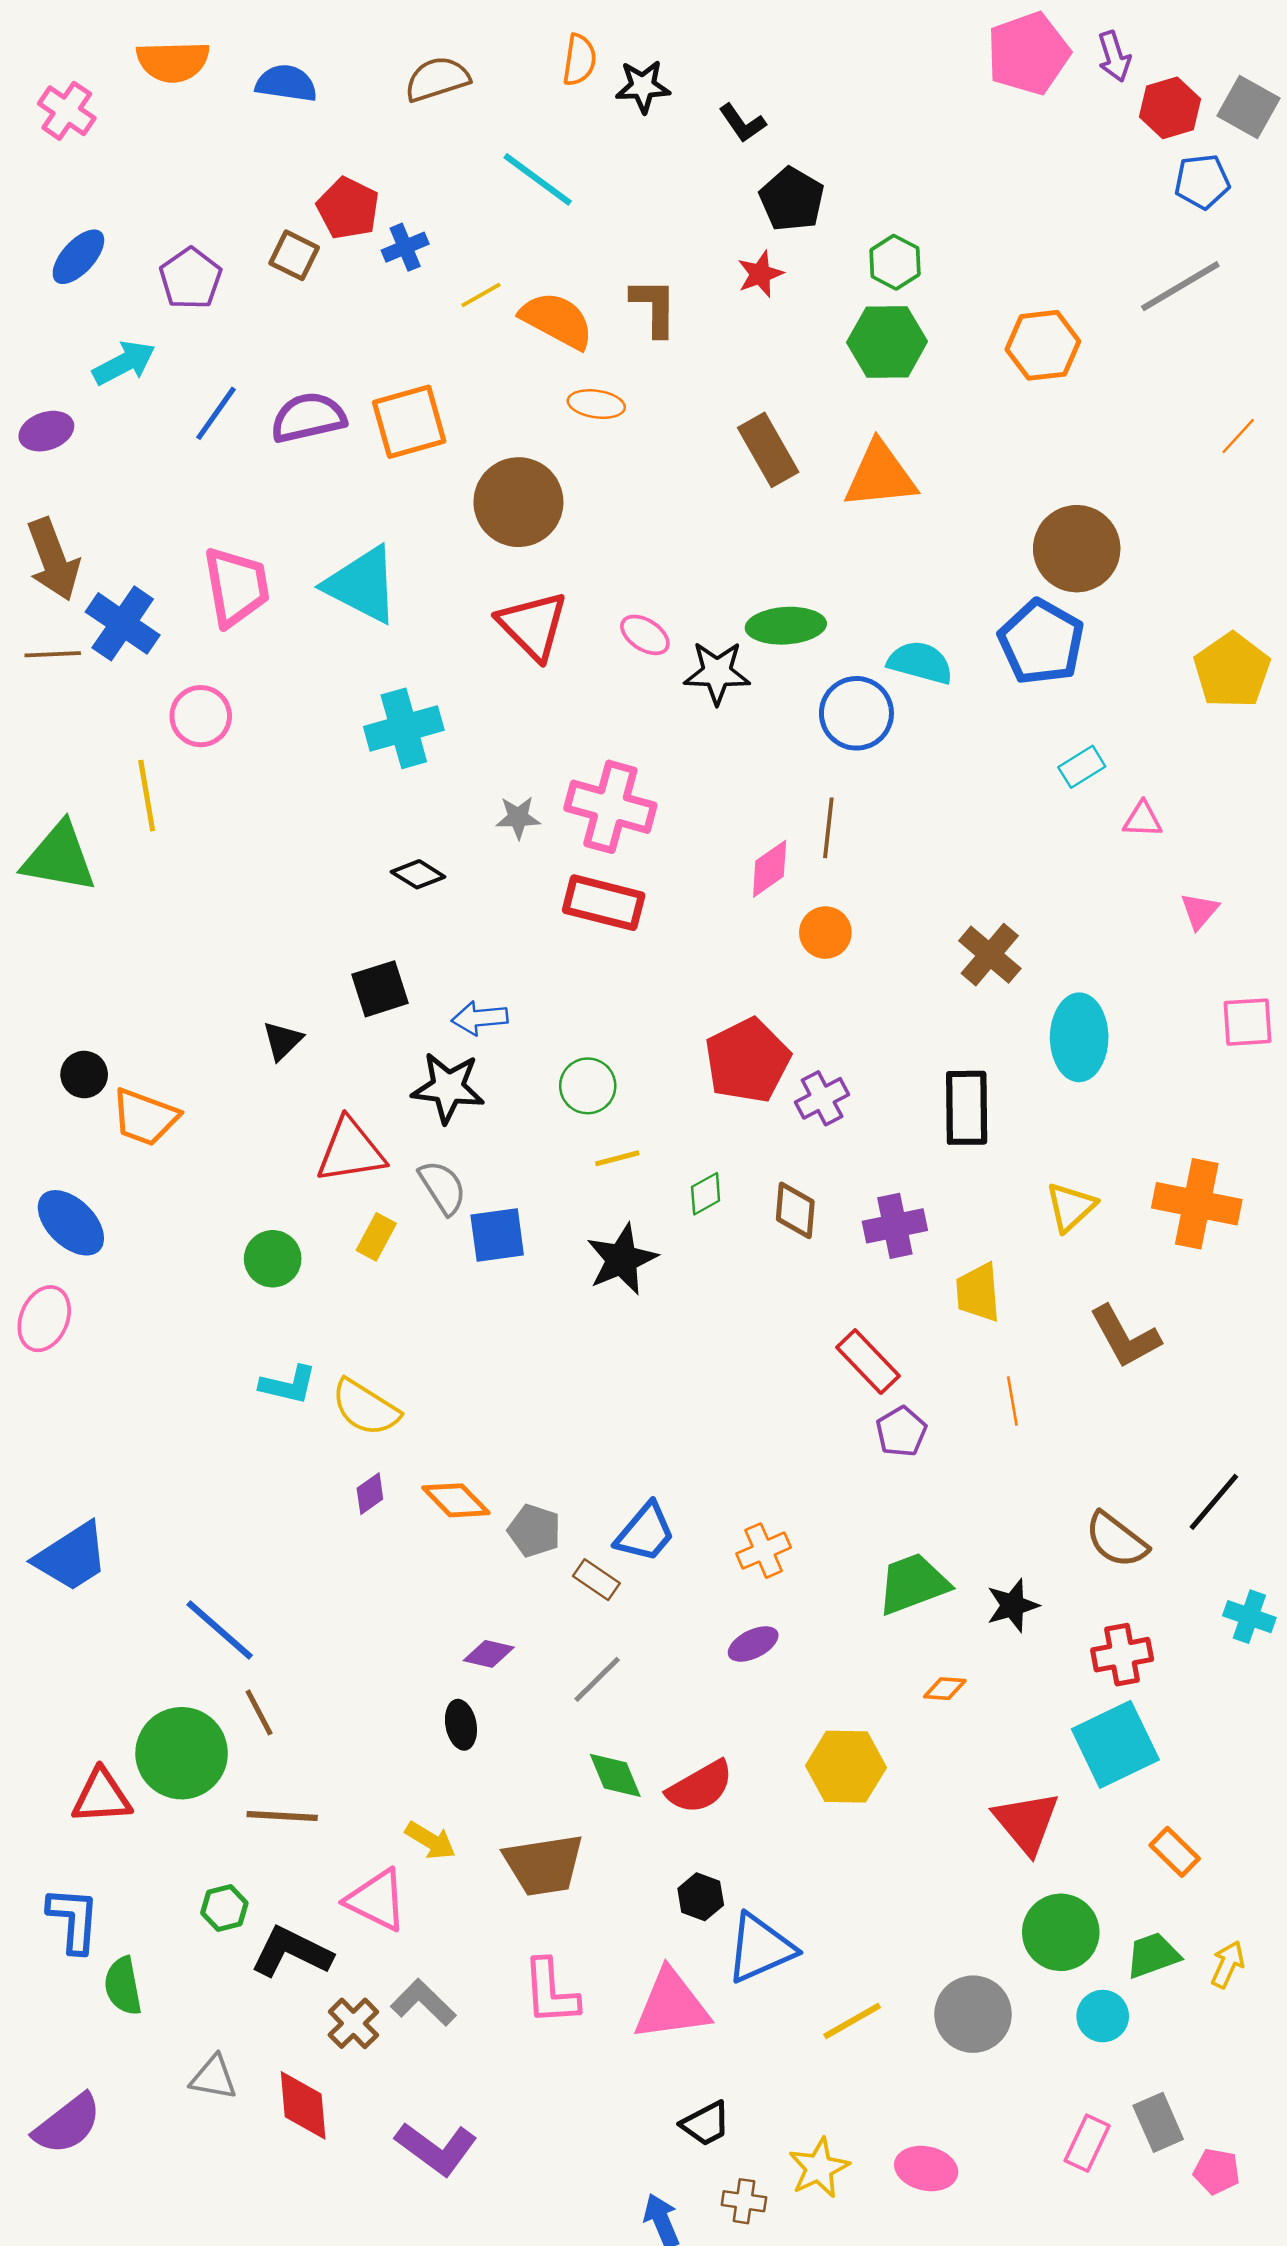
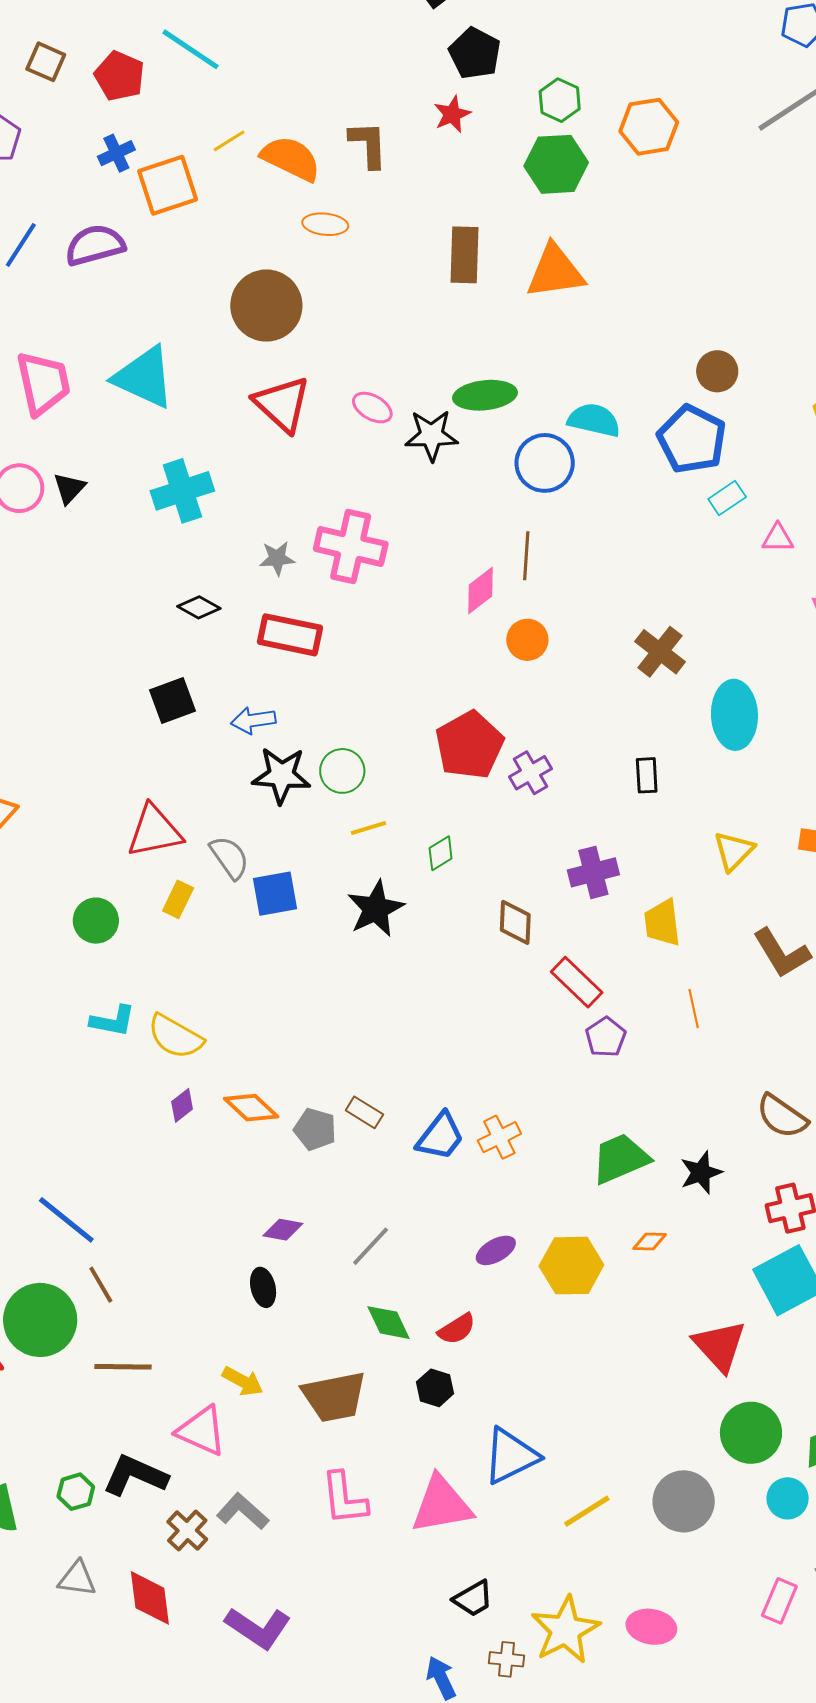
cyan line: (538, 179) -> (190, 49), moved
blue cross: (405, 247) -> (116, 153), moved
brown square: (294, 255) -> (46, 62), moved
orange hexagon: (1043, 345) -> (649, 127), moved
orange square: (409, 422) -> (168, 185), moved
brown rectangle: (768, 450) -> (465, 255), turned 34
brown circle: (1077, 549) -> (717, 371), moved, size x0.6
blue pentagon: (1041, 642) -> (692, 439), moved
red rectangle: (604, 903) -> (290, 635), moved
black triangle: (283, 1041) -> (69, 488), moved
black star: (448, 1088) -> (281, 775), moved
black rectangle: (967, 1108) -> (647, 775), size x0.6
brown diamond: (795, 1210) -> (515, 922), moved
blue trapezoid: (645, 1532) -> (440, 1136), moved
brown rectangle: (596, 1580) -> (364, 1112), moved
purple ellipse: (753, 1644) -> (496, 1250), moved
yellow hexagon: (846, 1767) -> (571, 1266), moved
red semicircle: (700, 1787) -> (457, 1329), size x0.7
black hexagon: (701, 1897) -> (435, 1388), moved
green hexagon: (224, 1908) -> (76, 1492), moved
yellow star: (819, 2168) -> (565, 1630), size x1.4

